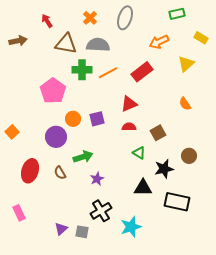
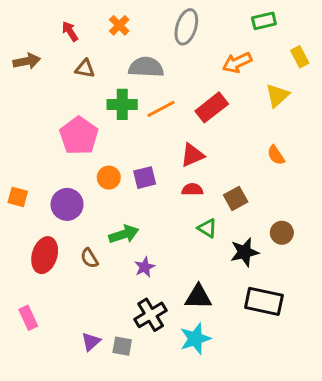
orange cross: (90, 18) -> (119, 25), moved
yellow rectangle: (201, 38) -> (300, 57), turned 32
brown triangle: (66, 44) -> (85, 69), moved, size x0.6
orange square: (12, 132) -> (18, 197), turned -32
purple circle: (56, 137) -> (67, 204), moved
black triangle: (143, 188) -> (198, 297), moved

